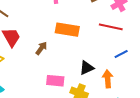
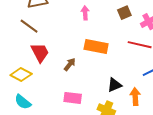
pink rectangle: (55, 81) -> (73, 98), moved

